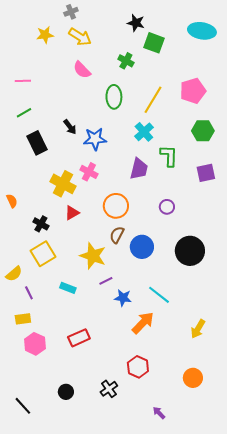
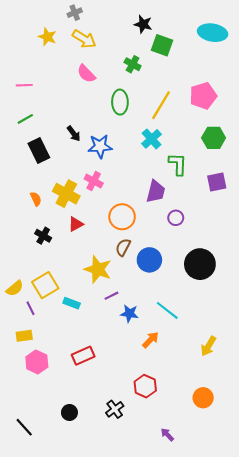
yellow star: (45, 35) -> (47, 37), turned 30
purple trapezoid: (139, 169) -> (156, 192), moved
orange semicircle: (12, 201) -> (36, 199), moved
yellow square: (43, 254) -> (45, 285), moved
orange arrow: (143, 323) -> (150, 340), size x0.7

